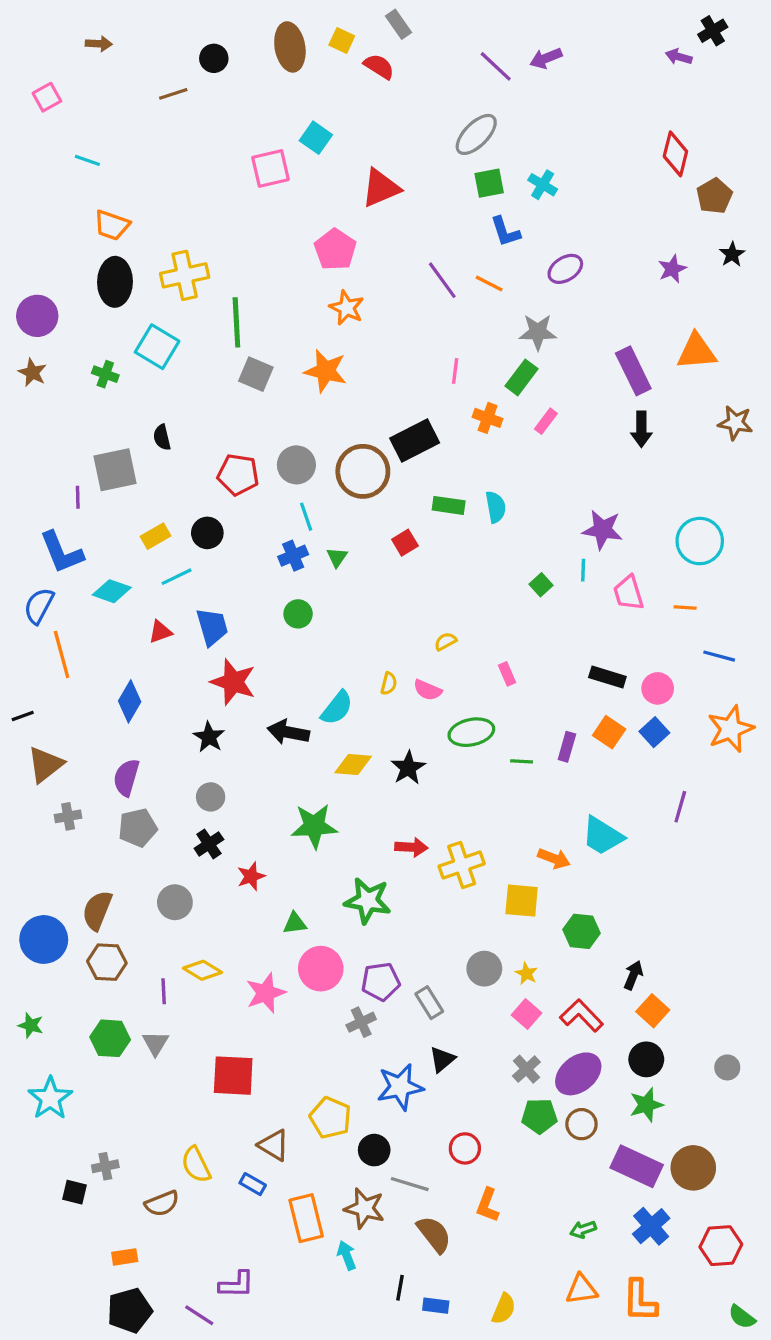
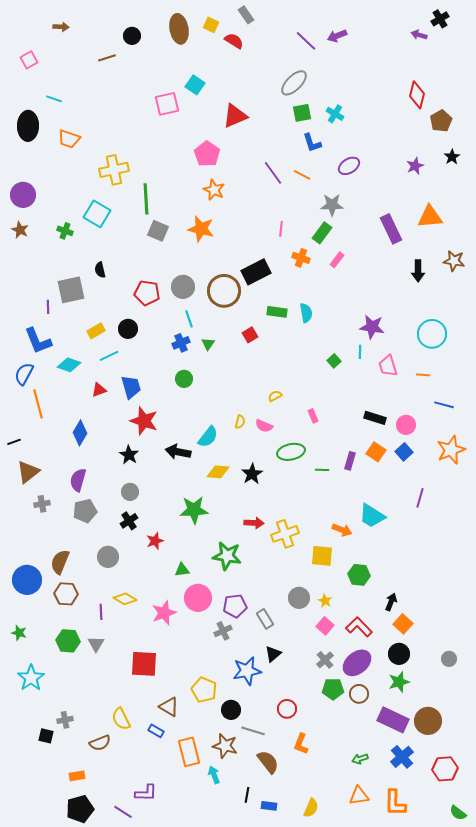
black ellipse: (115, 282) -> (28, 126), moved
black arrow: (641, 429) -> (418, 271), moved

